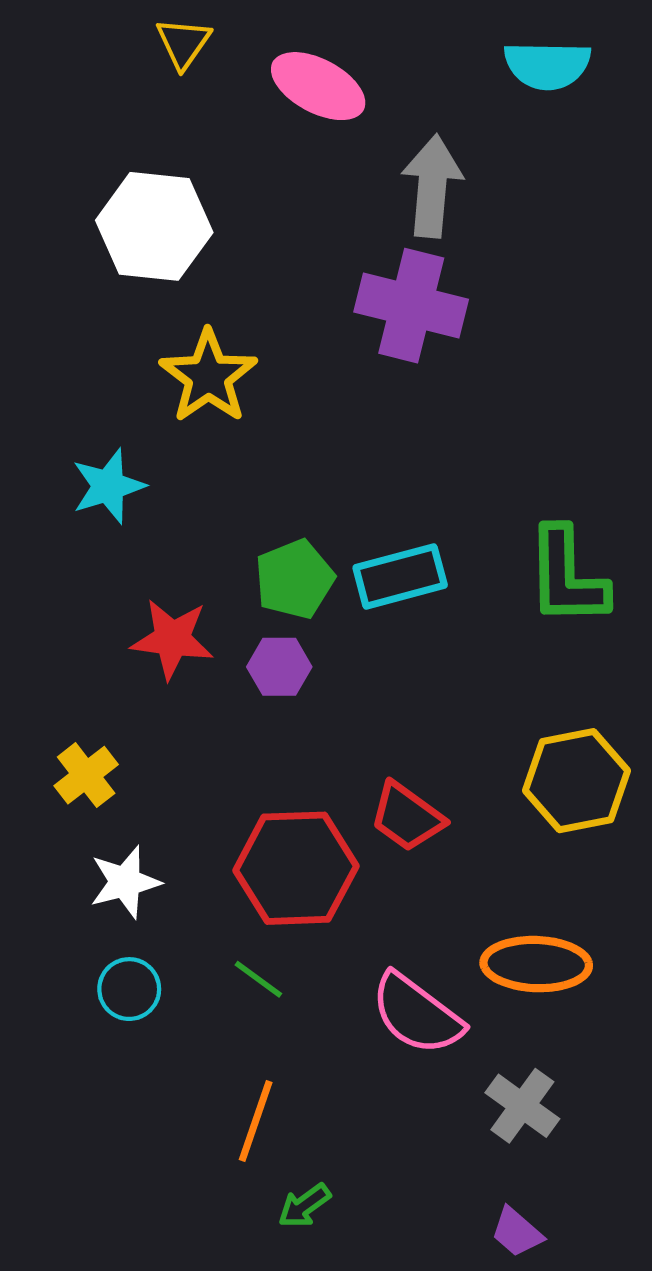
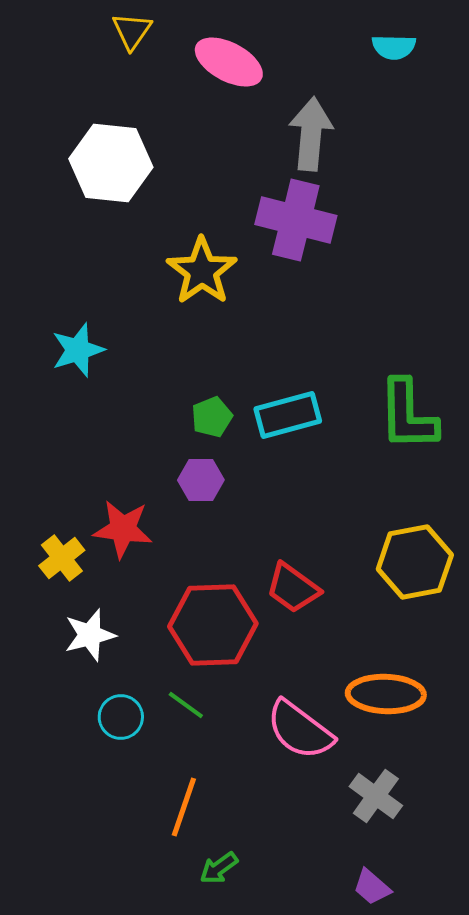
cyan semicircle: (547, 65) -> (394, 47), size x0.7
yellow star: (208, 376) -> (202, 271), moved
green pentagon: (295, 579) -> (212, 417), size x0.7
red star: (172, 639) -> (123, 529), moved
cyan circle: (129, 989) -> (121, 717), moved

